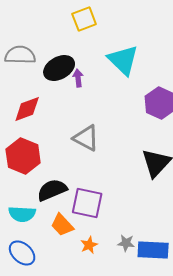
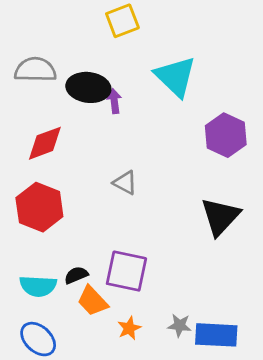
black ellipse: (59, 68) -> (88, 87), turned 36
gray triangle: (86, 138) -> (125, 183), size x0.7
black semicircle: (52, 190) -> (76, 275), moved, size x0.6

